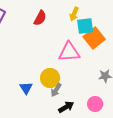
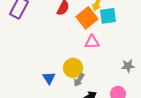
orange square: (94, 38) -> (87, 18), moved
pink triangle: (69, 52) -> (92, 42), size x0.7

